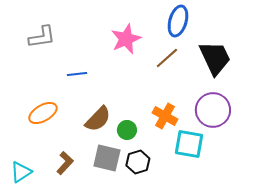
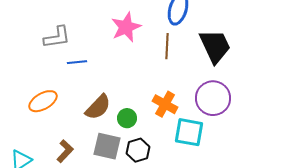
gray L-shape: (42, 37) -> (57, 37), moved
brown line: (167, 58) -> (167, 46), turned -45

